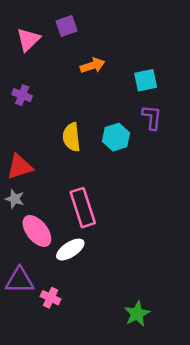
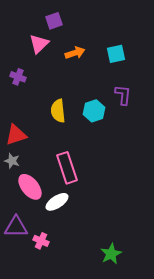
pink triangle: (28, 40) -> (39, 44), moved
cyan square: (146, 80) -> (116, 54), moved

